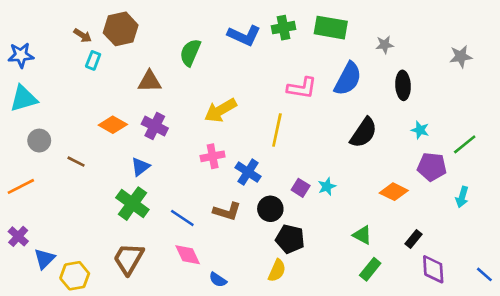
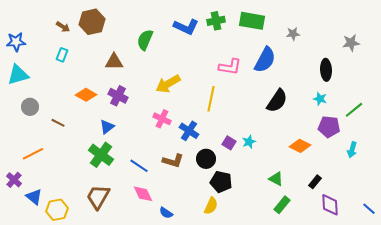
cyan rectangle: (93, 60) -> (62, 55), moved
black ellipse: (403, 85) -> (326, 70), moved
pink cross: (213, 156) -> (162, 119), turned 36
orange line: (21, 186) -> (33, 154), moved
blue triangle: (44, 259) -> (34, 197), turned -36

